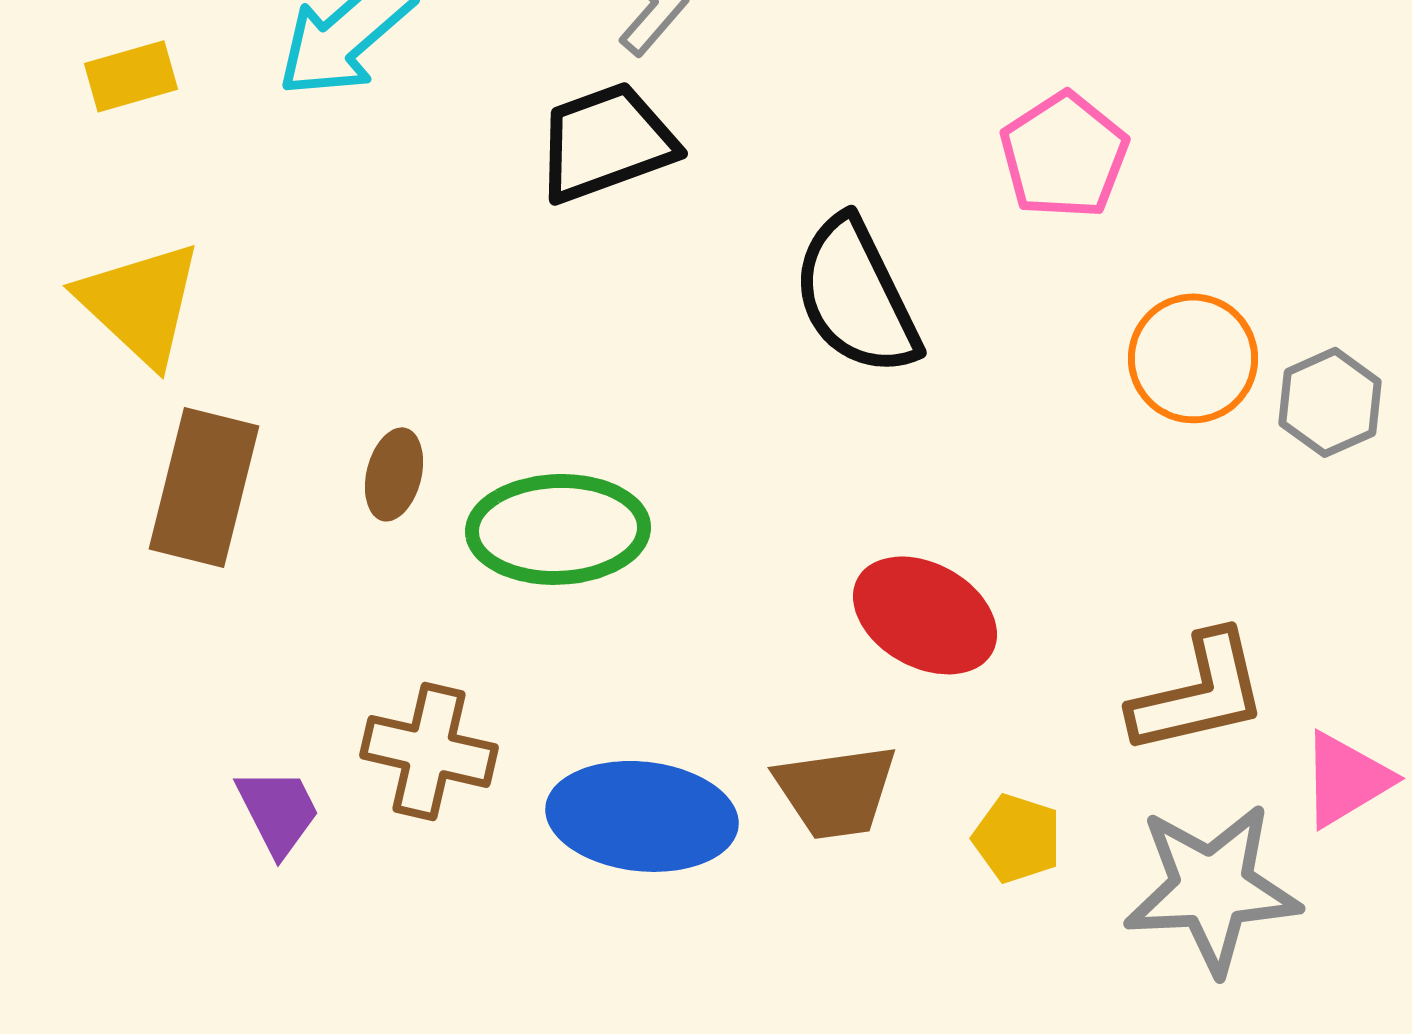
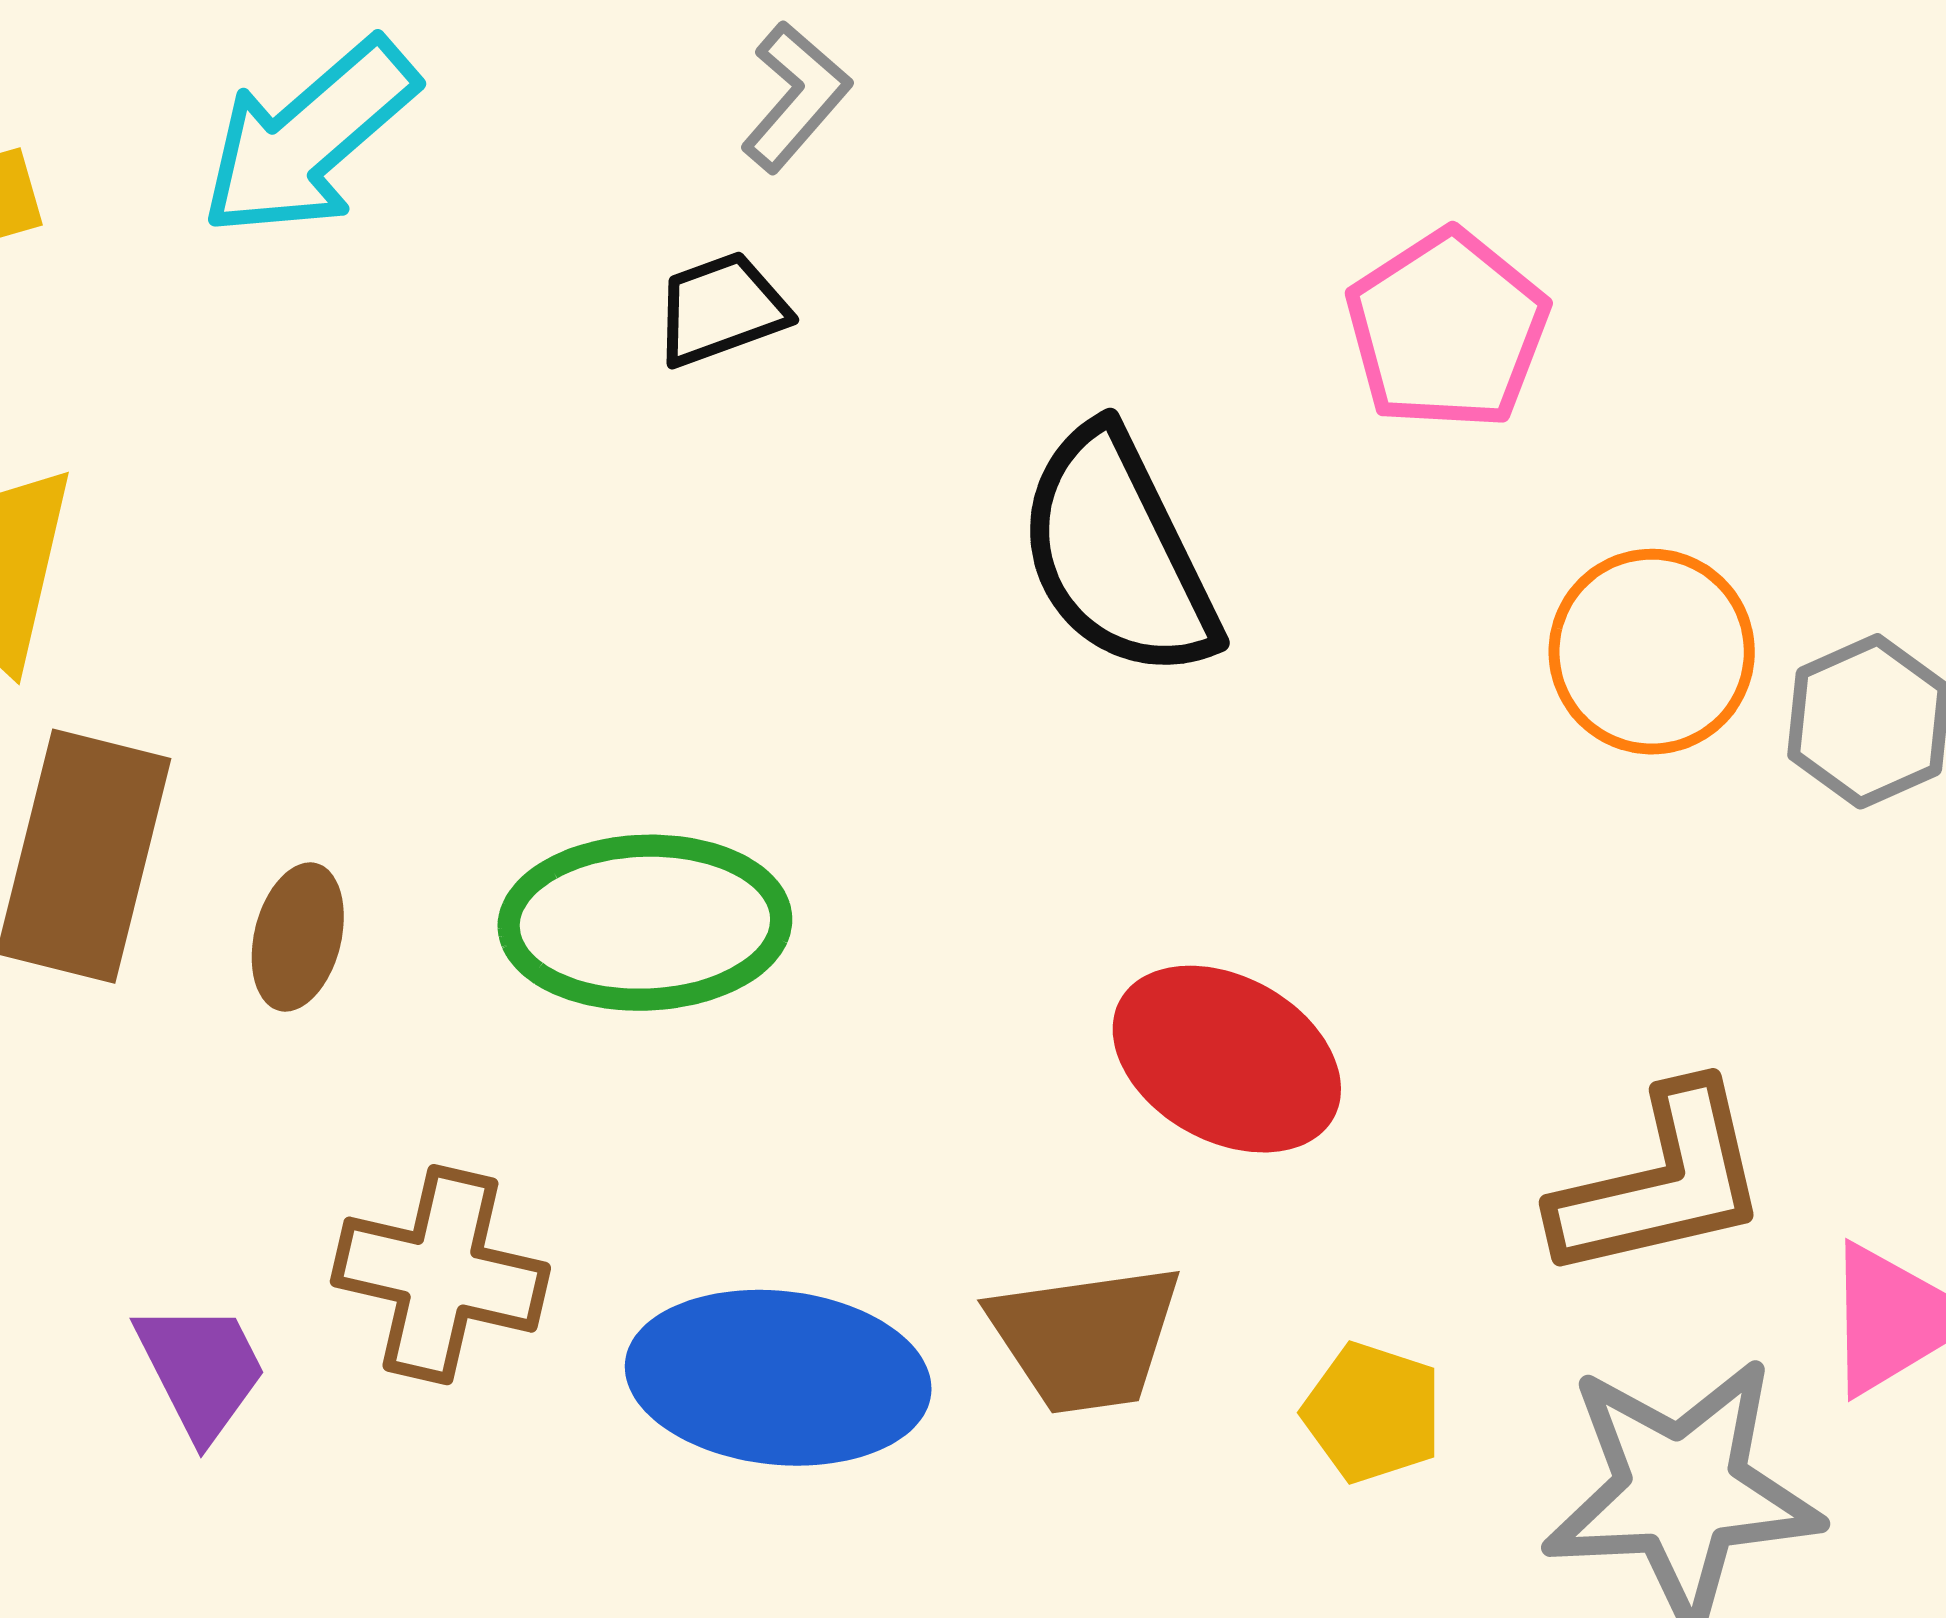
black trapezoid: (606, 142) -> (721, 309), size x0.6
brown ellipse: (394, 474) -> (298, 937), moved

